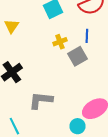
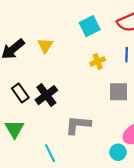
gray square: (77, 56) -> (119, 92), moved, turned 30

